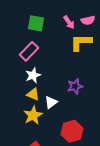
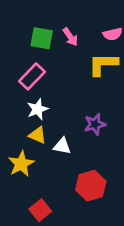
pink arrow: (69, 22) -> (70, 37), moved
white triangle: (51, 102) -> (62, 146), turned 48
yellow star: (33, 115) -> (21, 164), moved

